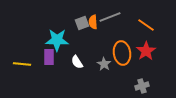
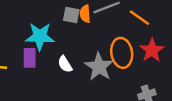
gray square: (82, 23) -> (71, 15), turned 32
orange line: (146, 25) -> (139, 18), moved
gray star: (104, 64) -> (99, 67), size x1.6

